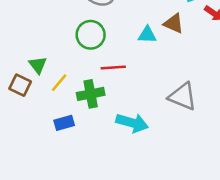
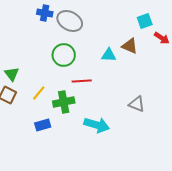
green triangle: (38, 65) -> (12, 74), moved
gray triangle: (182, 96) -> (137, 104), size x0.7

